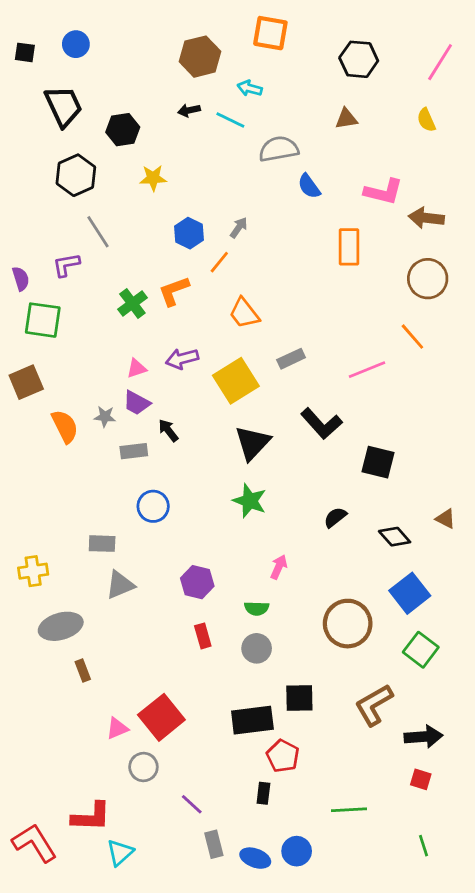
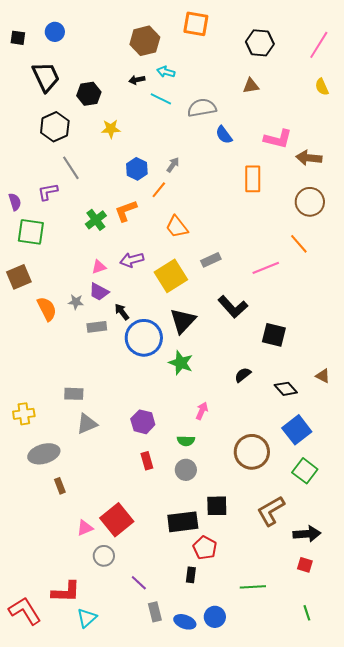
cyan arrow: (250, 88) -> (166, 72), moved
cyan line: (230, 120) -> (161, 99), moved
yellow semicircle: (426, 120) -> (322, 87), moved
blue circle: (153, 506) -> (144, 338), moved, size x1.6

